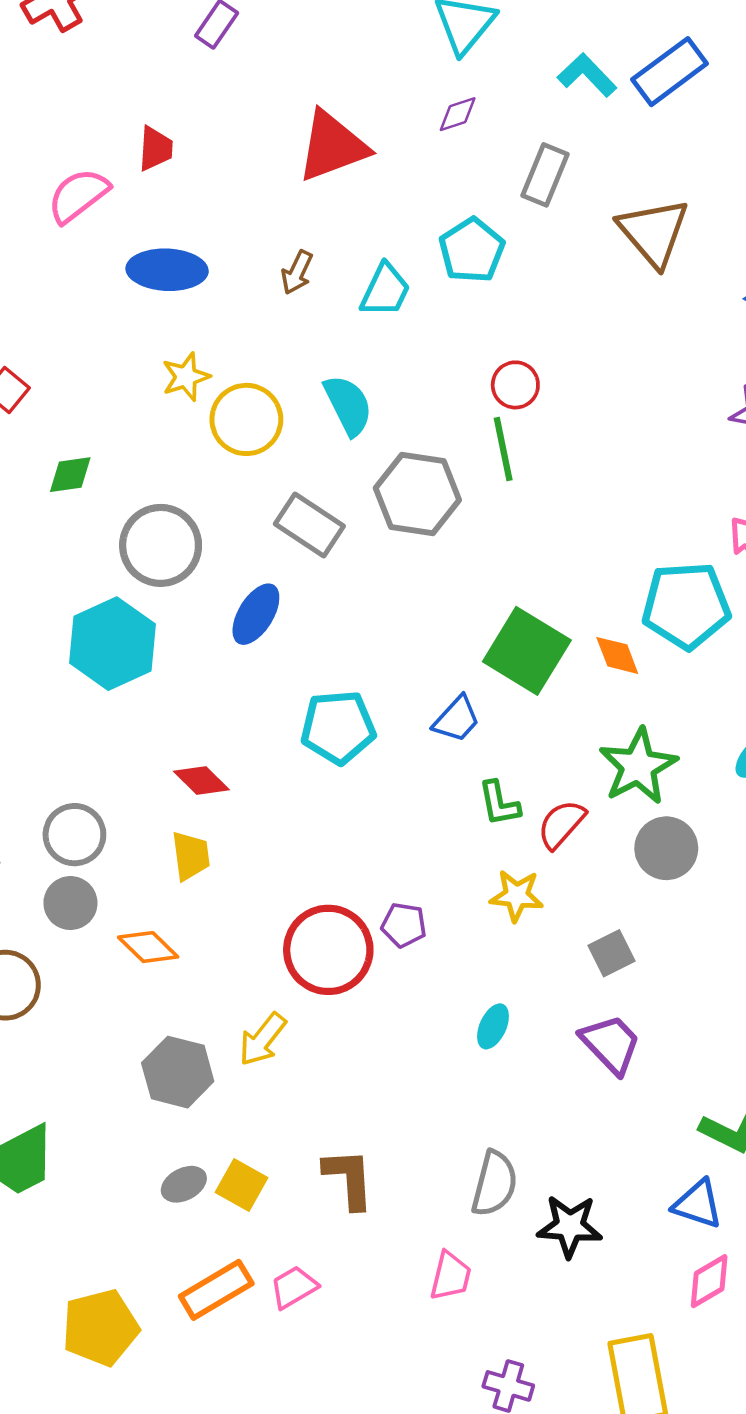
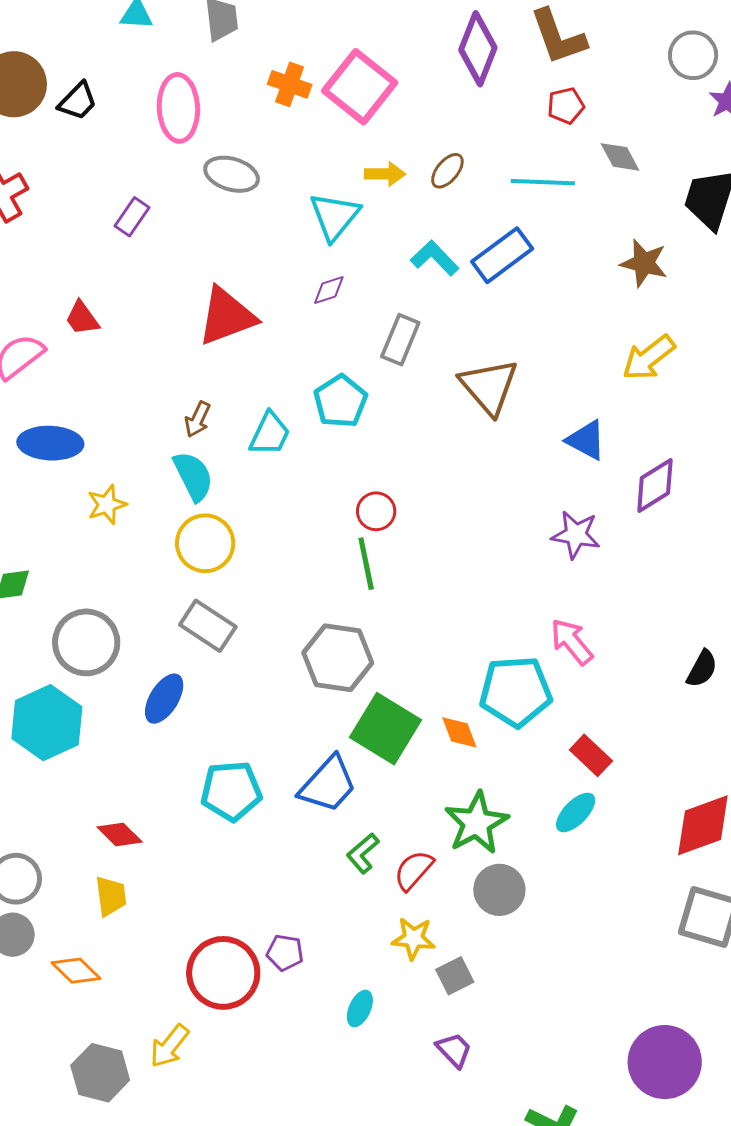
red trapezoid: (155, 149) -> (82, 318), turned 141
blue ellipse: (167, 270) -> (50, 443), moved
cyan semicircle: (348, 405) -> (193, 476), moved
yellow circle: (246, 419) -> (205, 543), moved
gray hexagon: (417, 494) -> (338, 658), moved
blue trapezoid: (456, 719) -> (328, 784), size x1.5
green L-shape: (499, 803) -> (363, 853), turned 60
yellow star: (517, 896) -> (413, 938), moved
cyan ellipse: (493, 1026) -> (360, 1009), moved
purple trapezoid: (611, 1044) -> (454, 1050), size x0.7

